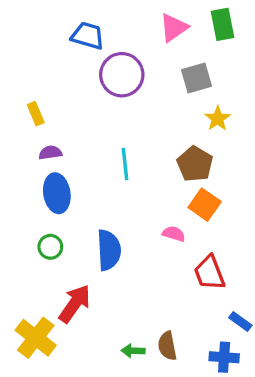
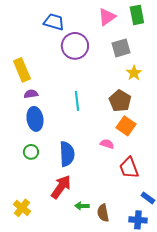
yellow rectangle: (36, 114) -> (22, 70), size x1.6
red arrow: (75, 304) -> (61, 187), moved
yellow cross: (36, 338) -> (22, 208), size x0.7
green arrow: (133, 351) -> (82, 206), moved

